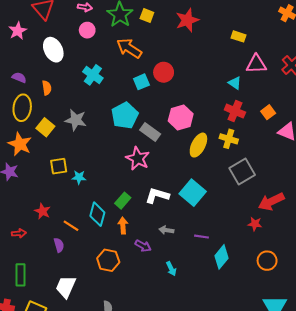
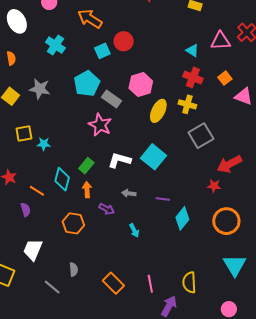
pink triangle: (256, 64) -> (221, 41), moved
orange circle: (267, 261) -> (226, 221), size x1.4

